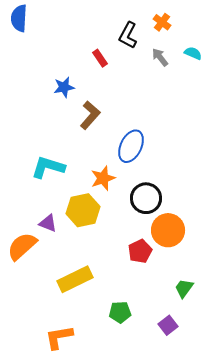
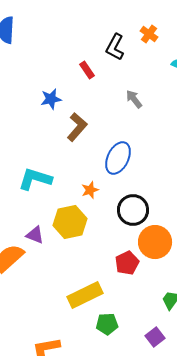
gray arrow: (160, 57) -> (134, 99), moved
orange star: (103, 178) -> (90, 190), size x0.7
yellow rectangle: (75, 279) -> (85, 295), moved

